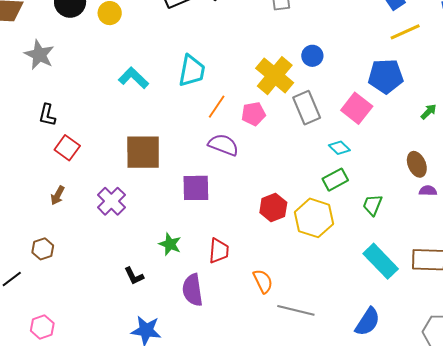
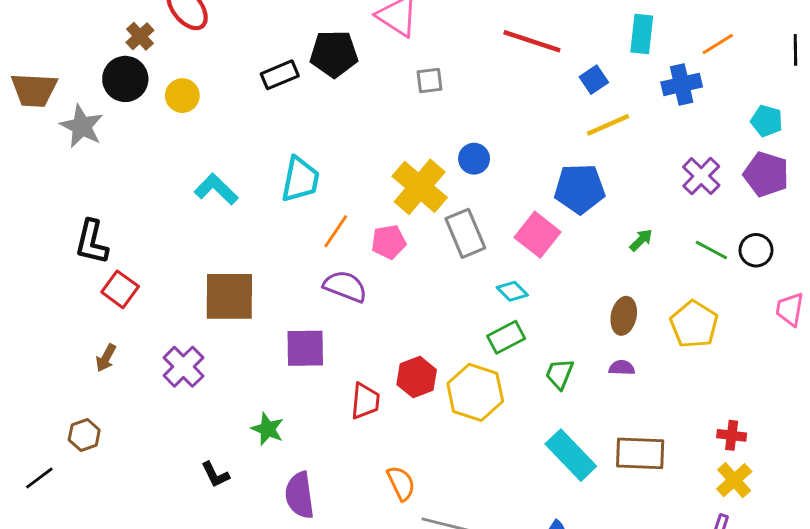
gray star: (39, 55) -> (82, 126), moved
black L-shape: (47, 115) -> (92, 242), size x1.4
brown ellipse: (417, 164) -> (624, 316), turned 35
purple semicircle: (428, 191) -> (622, 368), moved
red trapezoid: (219, 251) -> (365, 401), moved

